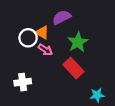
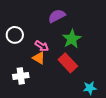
orange triangle: (42, 32) -> (39, 58), moved
white circle: (28, 38) -> (15, 35), moved

